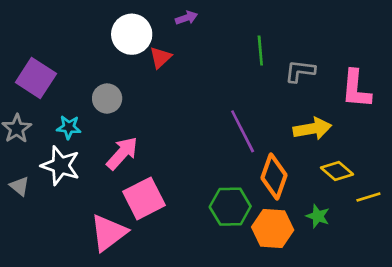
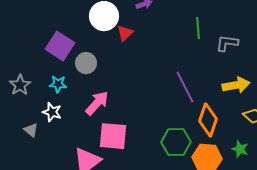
purple square: (36, 78) -> (60, 46), moved
white star: (61, 166) -> (52, 112), size x0.7
gray triangle: (20, 186) -> (31, 130), moved
pink square: (144, 198) -> (113, 136), turned 32

